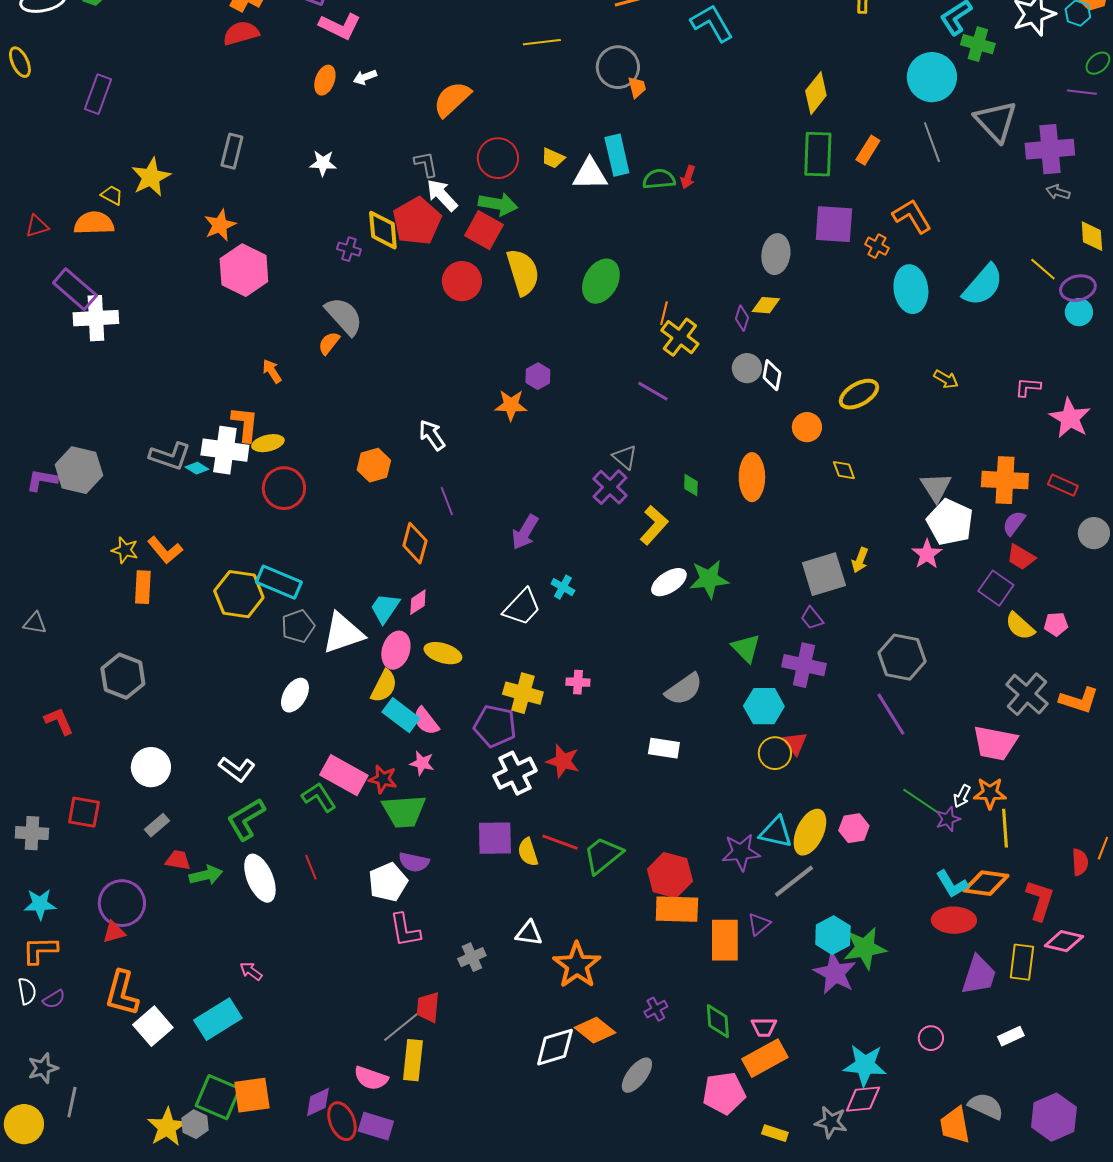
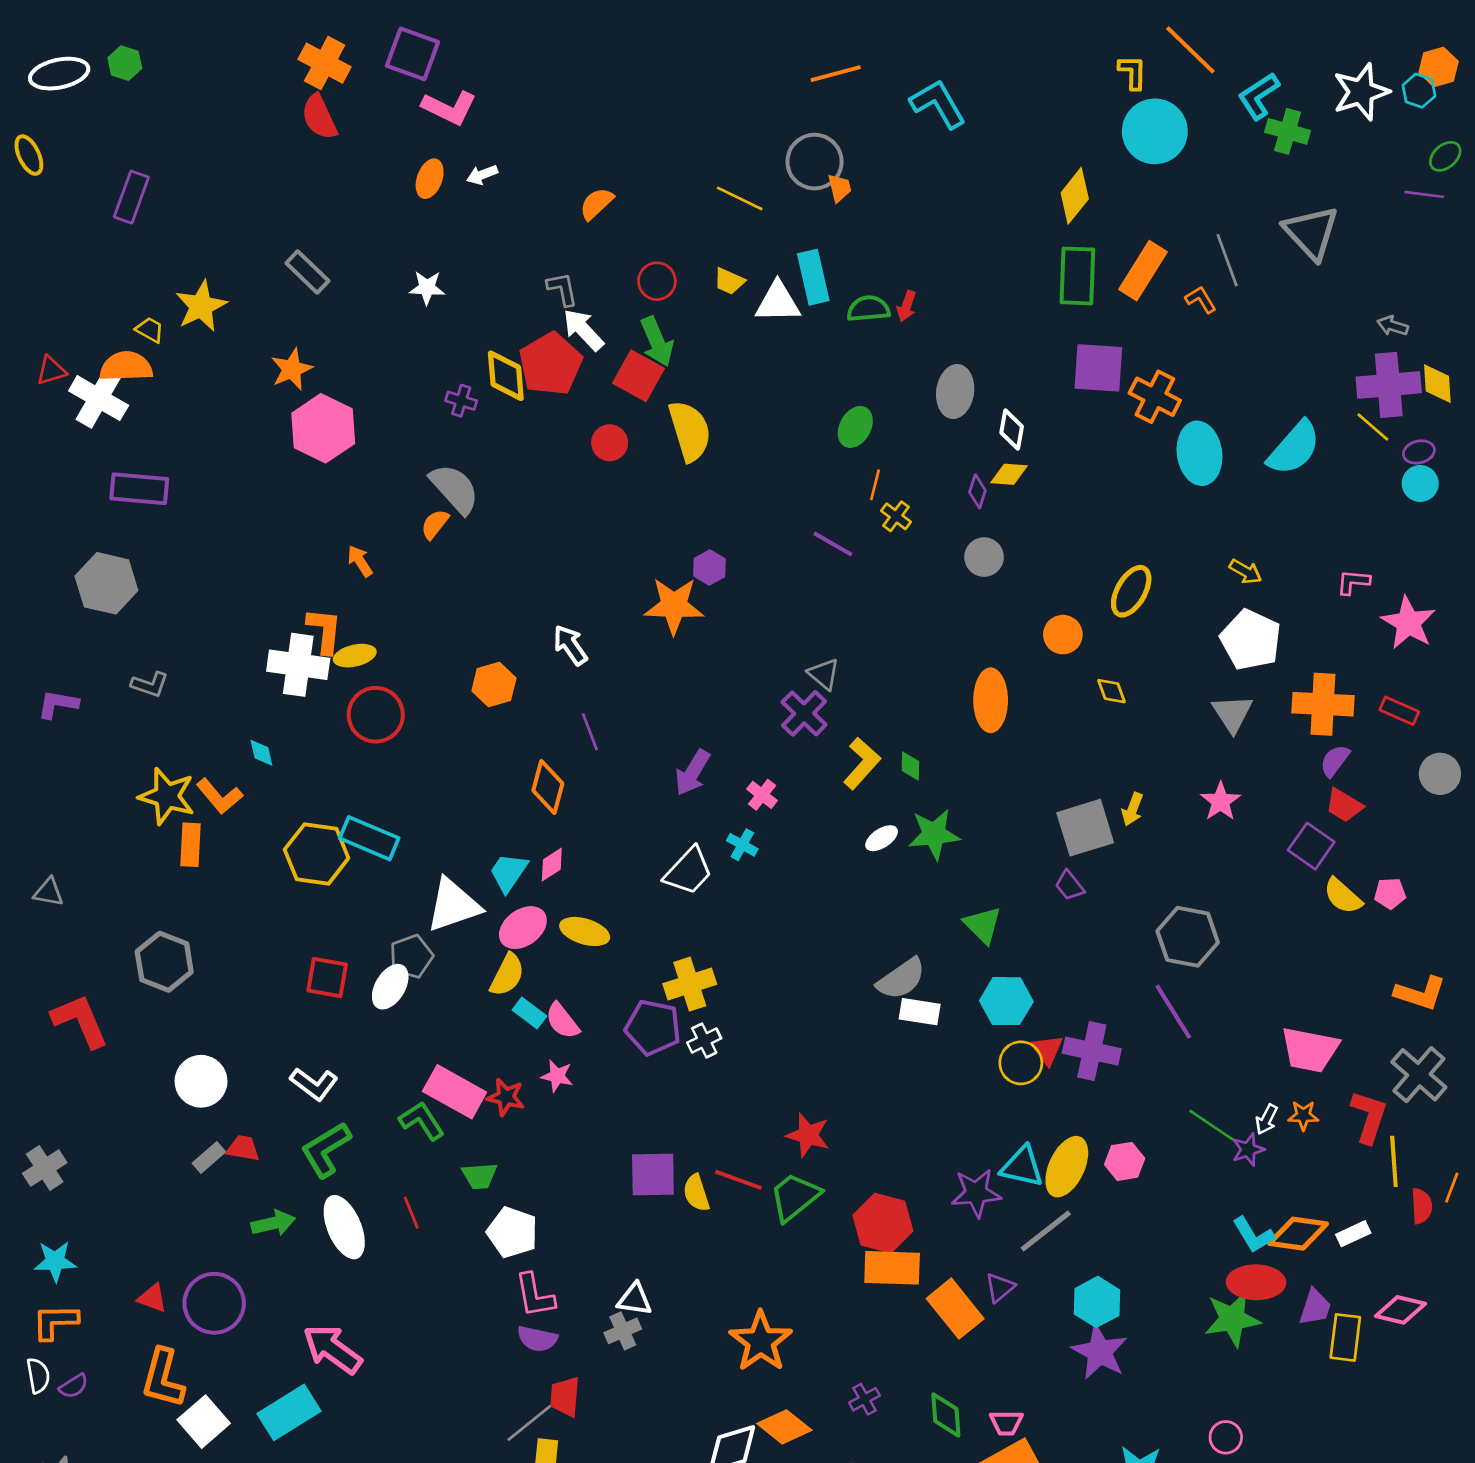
red semicircle: (241, 33) -> (319, 117), turned -99
yellow line: (542, 42) -> (740, 198), moved, turned 33
cyan circle: (932, 77) -> (1155, 131), moved
orange semicircle: (452, 99) -> (596, 204), size x0.7
purple cross: (1050, 149) -> (1389, 385), moved
orange rectangle: (868, 150) -> (1143, 271), size x1.5
gray rectangle: (232, 151) -> (307, 272), turned -60
red circle: (498, 158) -> (657, 281), size x0.7
green arrow: (498, 204) -> (657, 342), turned 57
orange L-shape: (912, 216) -> (1201, 300), moved, size x0.6
orange cross: (877, 246) -> (1155, 397), size x1.6
gray ellipse: (776, 254) -> (955, 392), moved
red circle: (462, 281) -> (610, 443), size x0.7
green ellipse: (601, 281) -> (855, 427), moved, size x0.7
purple ellipse: (1078, 288) -> (1419, 452), size x0.7
purple rectangle: (75, 289) -> (139, 489), moved, turned -36
white cross: (96, 318) -> (99, 398), moved, turned 33
yellow cross: (680, 337) -> (896, 516), size x0.6
white diamond: (772, 375) -> (1012, 430), moved
purple line: (653, 391) -> (833, 544), moved
yellow ellipse: (859, 394) -> (1131, 591), turned -30
orange star: (511, 405) -> (674, 606), size x1.4
gray L-shape: (170, 456) -> (150, 684), moved, size x0.7
cyan diamond: (197, 468) -> (261, 753), moved, turned 45
gray hexagon: (79, 470) -> (106, 583), moved
green diamond: (691, 485) -> (910, 766), moved
white pentagon: (950, 522) -> (1251, 640), moved
yellow star: (125, 550) -> (167, 796), size x1.6
white ellipse: (669, 582) -> (882, 838), size x0.7
gray pentagon: (298, 626) -> (411, 956), moved
pink ellipse: (396, 650) -> (523, 928), turned 36
purple cross: (804, 665) -> (1092, 1051), moved
pink cross: (578, 682) -> (762, 795), moved, turned 35
yellow cross: (523, 693) -> (690, 984), turned -33
gray cross: (1027, 694) -> (1419, 1075), moved
cyan rectangle: (401, 715) -> (529, 1013), size x0.7
red L-shape: (59, 721) -> (80, 1021), size x1.5
white rectangle: (664, 748) -> (920, 1012), moved
red star: (563, 761) -> (808, 1135), moved
white cross: (515, 773) -> (704, 1041), moved, size x0.6
orange star: (990, 793) -> (1303, 1115), size x0.7
green trapezoid: (404, 811) -> (480, 1176), moved, size x0.6
red square: (84, 812) -> (327, 977), moved
yellow line: (1005, 828) -> (1394, 1161), moved
gray cross: (32, 833) -> (45, 1168), turned -36
red trapezoid: (178, 860) -> (243, 1148), moved
purple semicircle: (414, 862) -> (537, 1339), moved
white pentagon: (388, 882) -> (512, 1232), turned -30
red L-shape: (1040, 900) -> (1369, 1117), moved
purple circle: (122, 903) -> (214, 1303), moved
red triangle: (114, 932) -> (152, 1298), turned 35
white triangle: (529, 933) -> (635, 1299), moved
orange rectangle: (725, 940) -> (955, 1309), turned -39
green star: (865, 948) -> (1232, 1319), moved
pink arrow: (251, 971) -> (332, 1349), size x2.0
purple trapezoid: (979, 975) -> (1315, 1307), moved, size x0.7
white rectangle: (1011, 1036) -> (1353, 1234), moved

